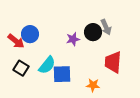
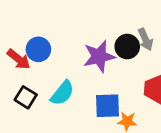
purple star: (73, 39) -> (99, 56), size x1.6
blue square: (62, 74) -> (107, 106), moved

